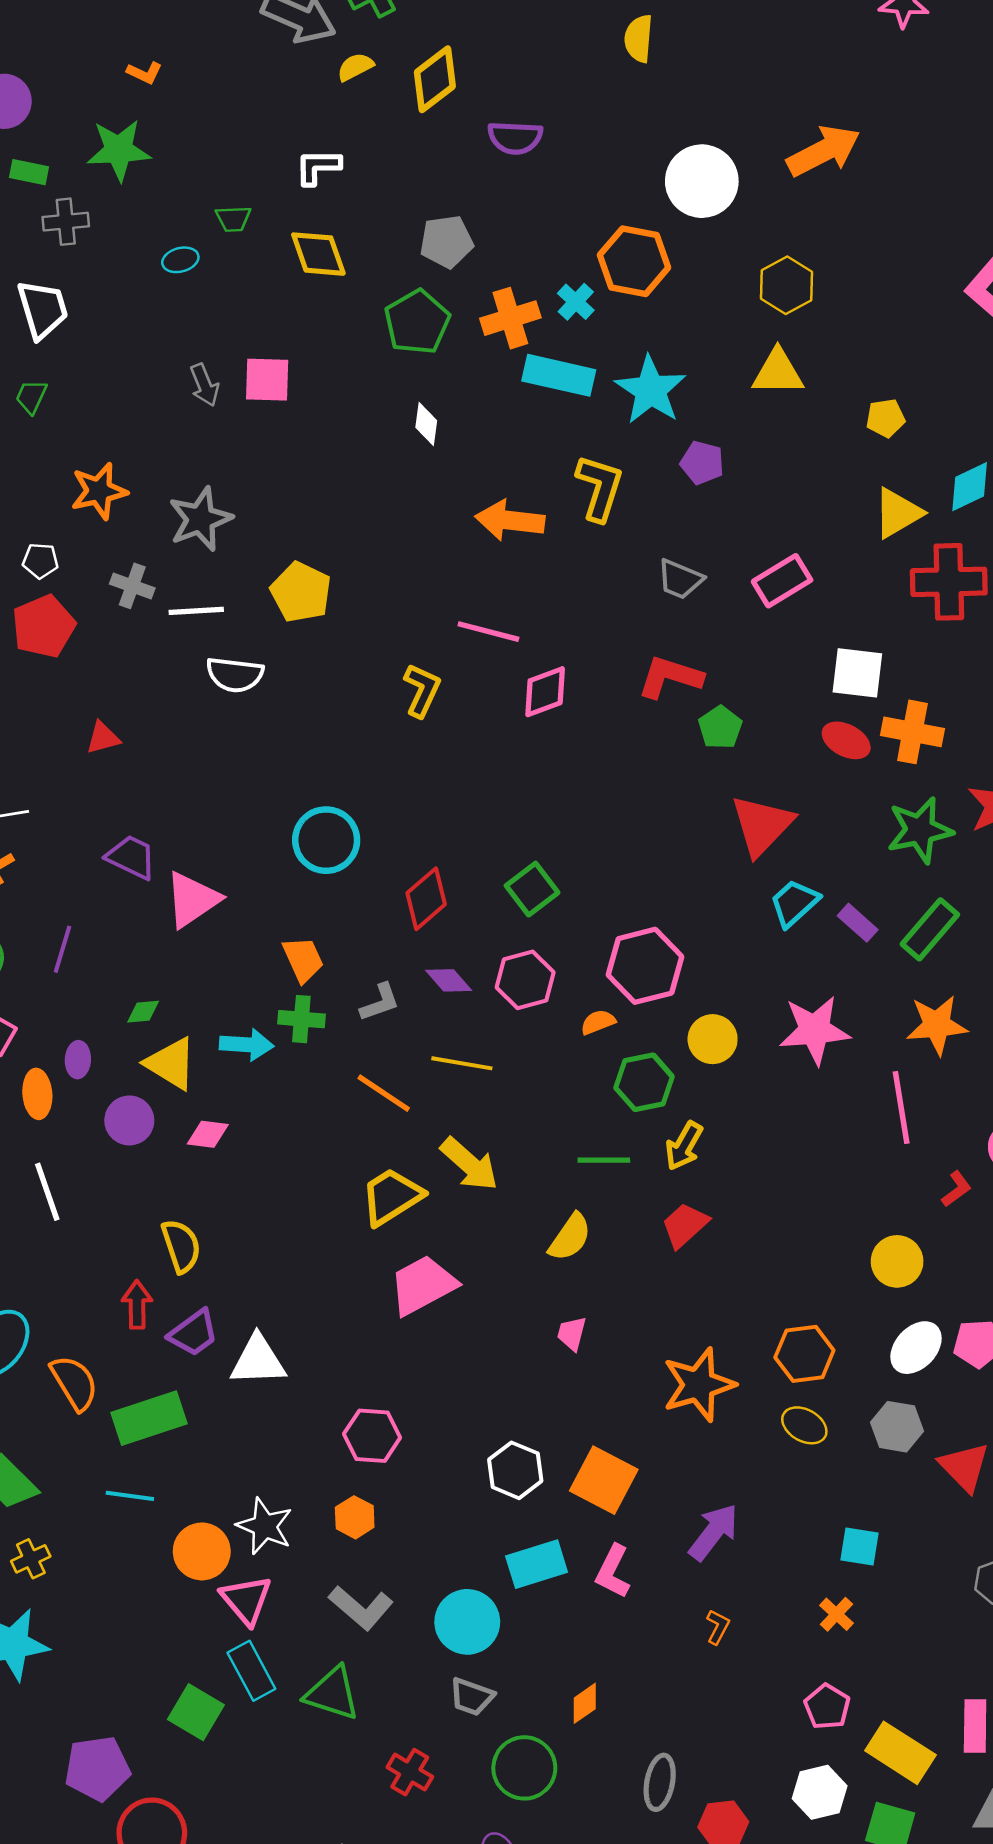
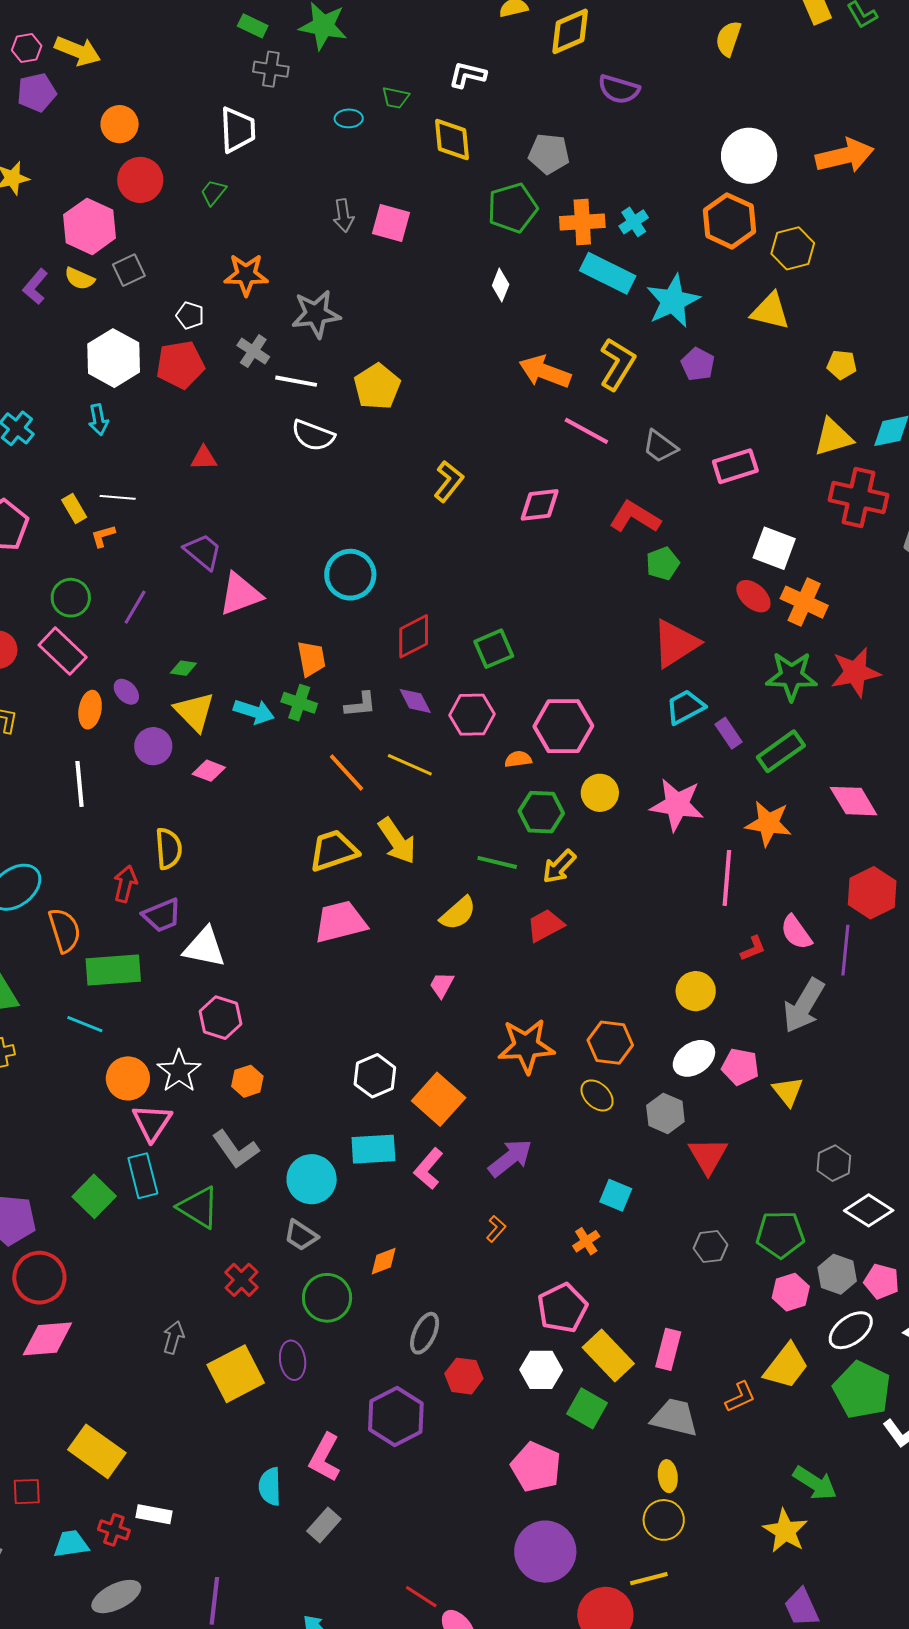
orange hexagon: (634, 261) -> (729, 221), moved
pink line: (488, 632) -> (586, 431), moved
purple ellipse: (78, 1060) -> (126, 692), turned -60
pink hexagon: (372, 1436) -> (220, 1018), moved
pink pentagon: (827, 1707) -> (562, 1308), size x1.4

